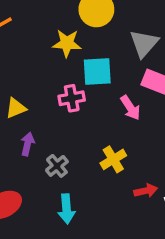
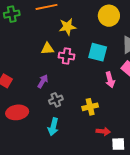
yellow star: (67, 43) -> (67, 27), moved, turned -30
pink cross: (72, 98) -> (66, 56), moved
yellow triangle: (16, 108) -> (47, 49), moved

